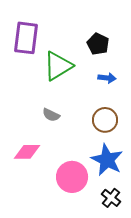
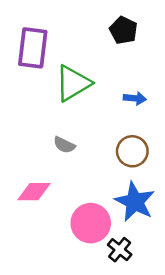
black pentagon: (98, 44) -> (123, 30), moved
black cross: (111, 198) -> (120, 250), moved

